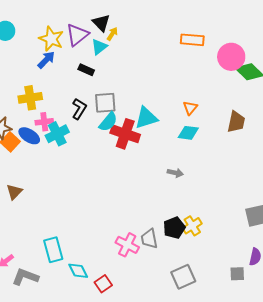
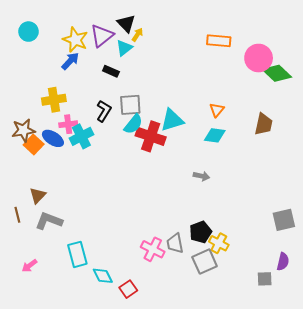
yellow cross: (192, 226) -> (219, 243), moved, turned -30
gray L-shape: (25, 277) -> (49, 221), moved
gray square: (183, 277) -> (205, 262), moved

